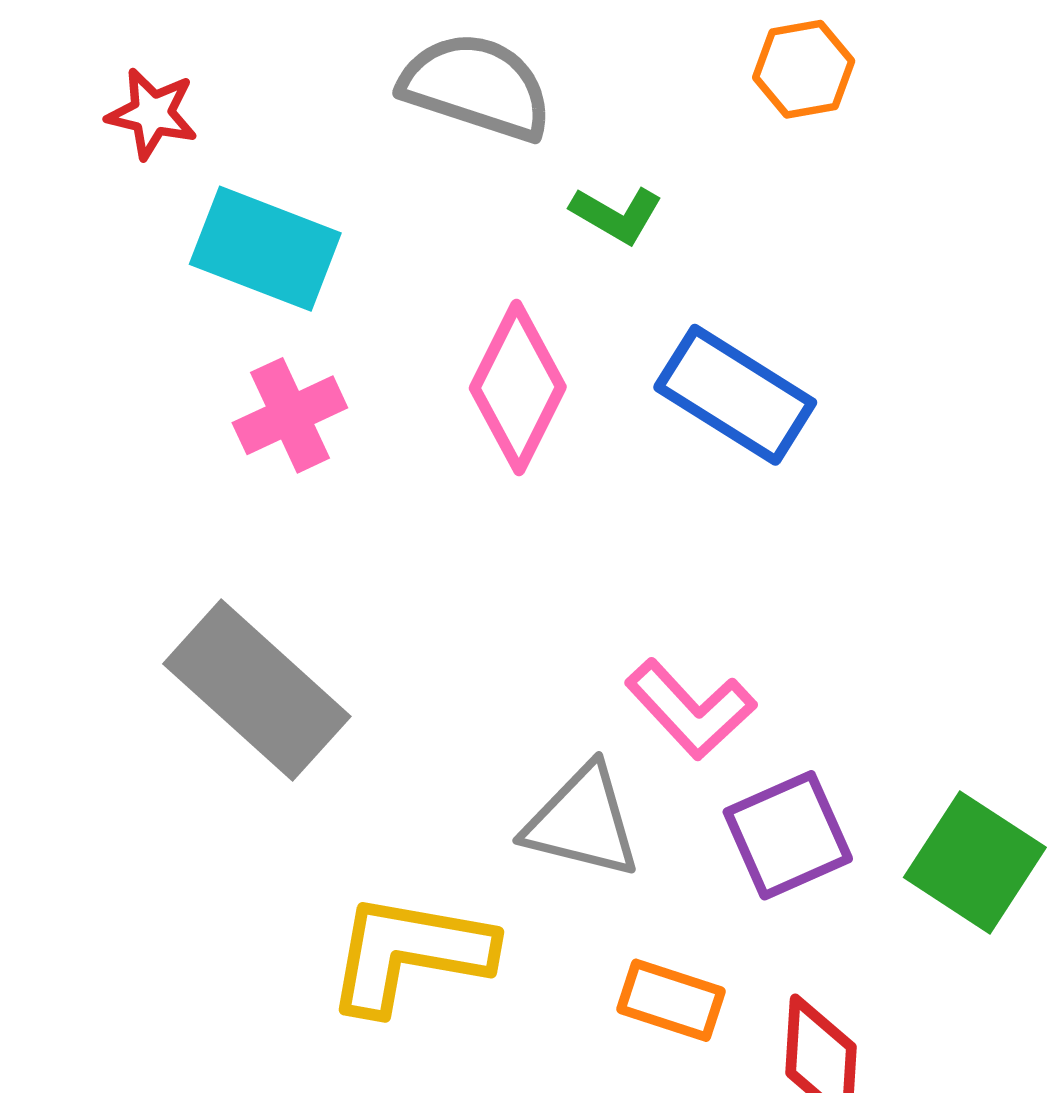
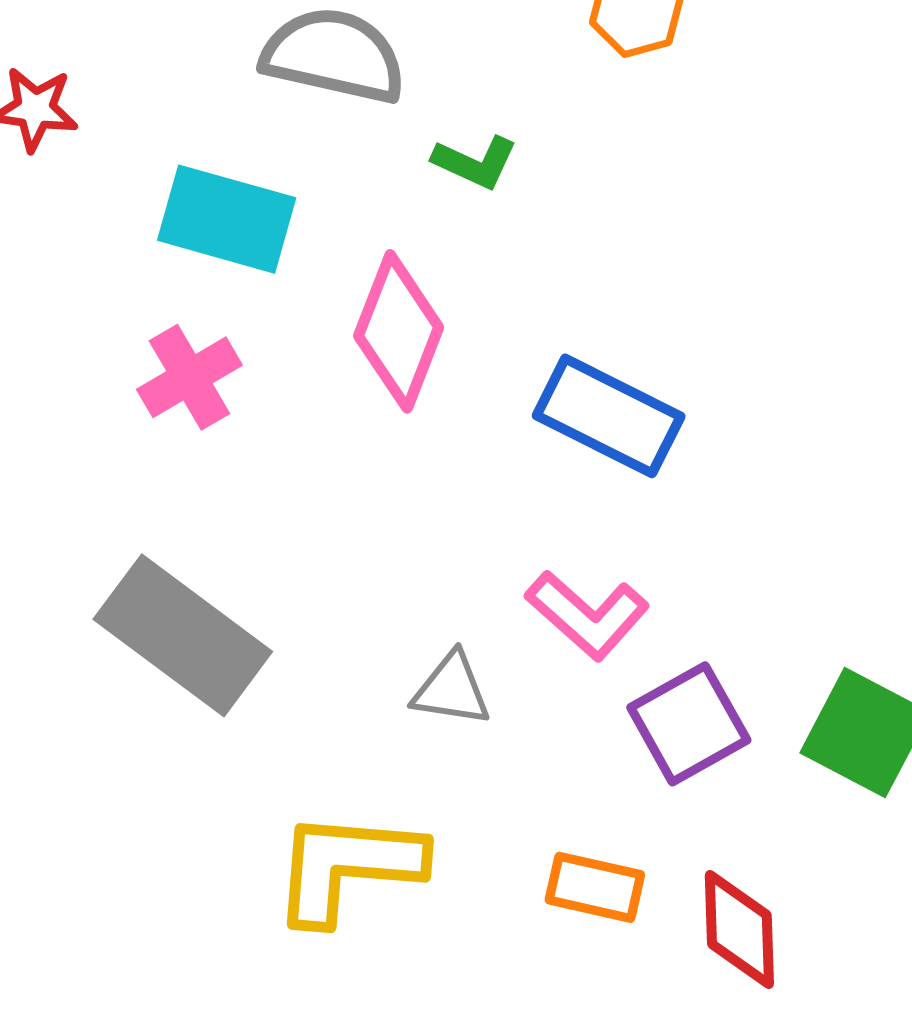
cyan rectangle: (265, 249) -> (227, 219), moved
blue rectangle: (735, 395) -> (609, 416), moved
gray triangle: (582, 822) -> (452, 689), moved, size x0.7

